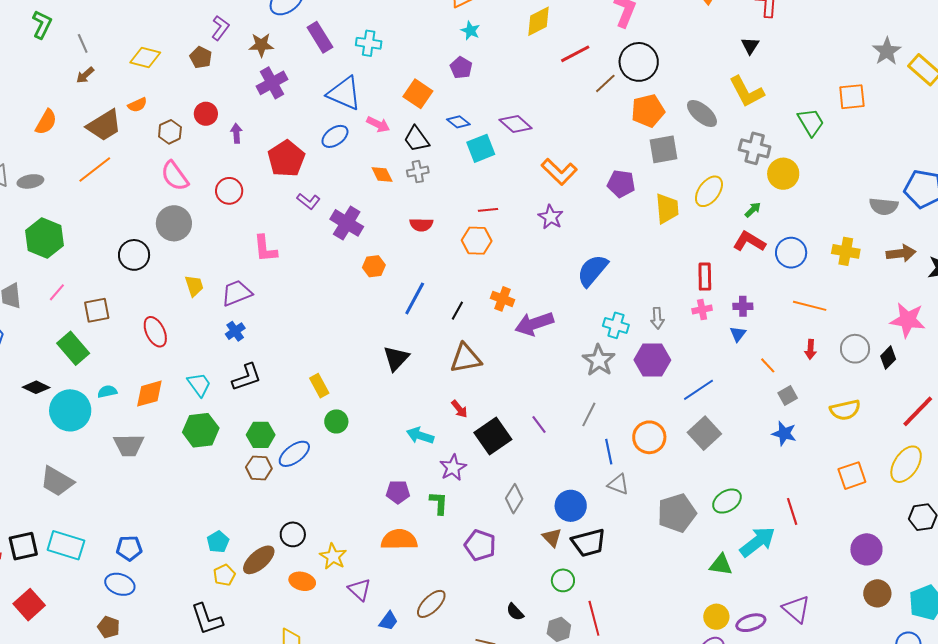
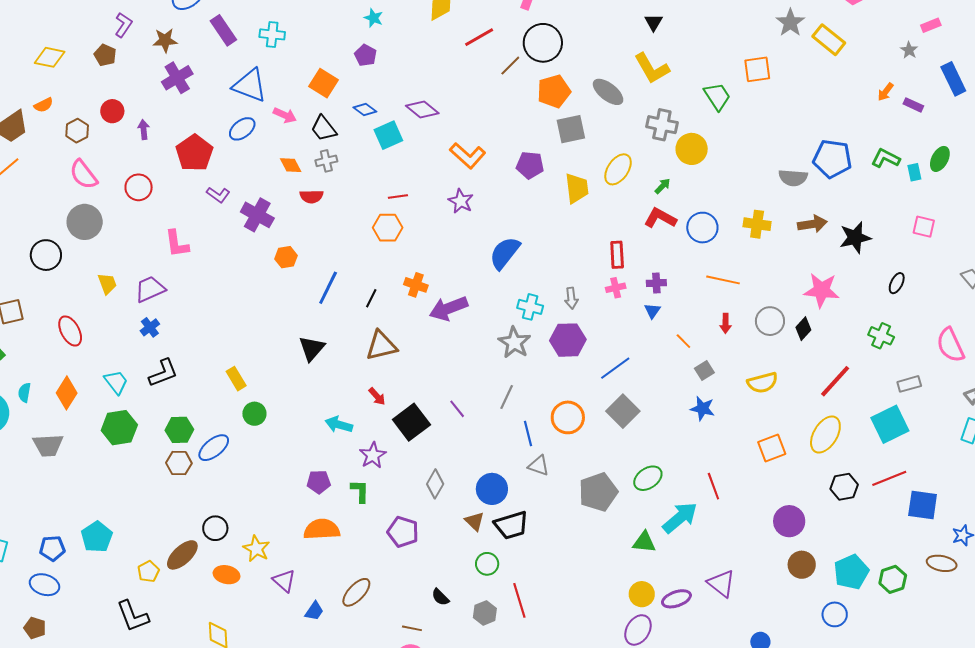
red semicircle: (421, 225) -> (312, 196), moved
cyan semicircle: (107, 392) -> (24, 393), turned -66
orange diamond: (149, 394) -> (67, 393), turned -40
cyan pentagon: (218, 542) -> (97, 537), moved, size x1.4

